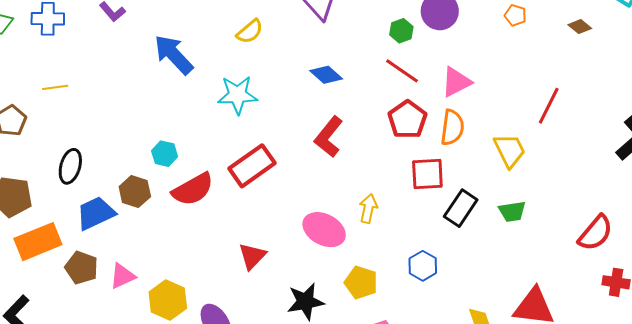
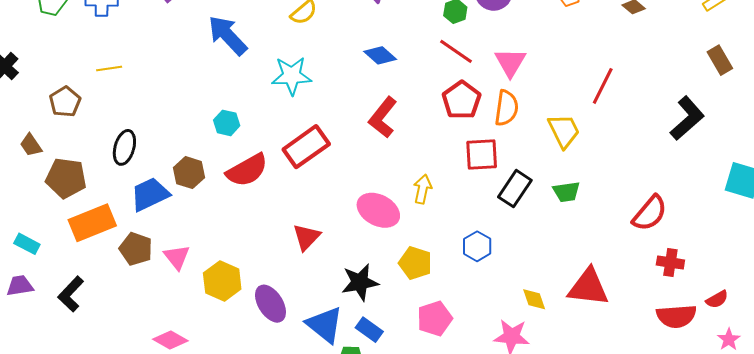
pink triangle: (456, 82) -> (510, 62), turned -32
cyan hexagon: (165, 154) -> (227, 123), moved
pink triangle: (122, 276) -> (177, 257), turned -44

